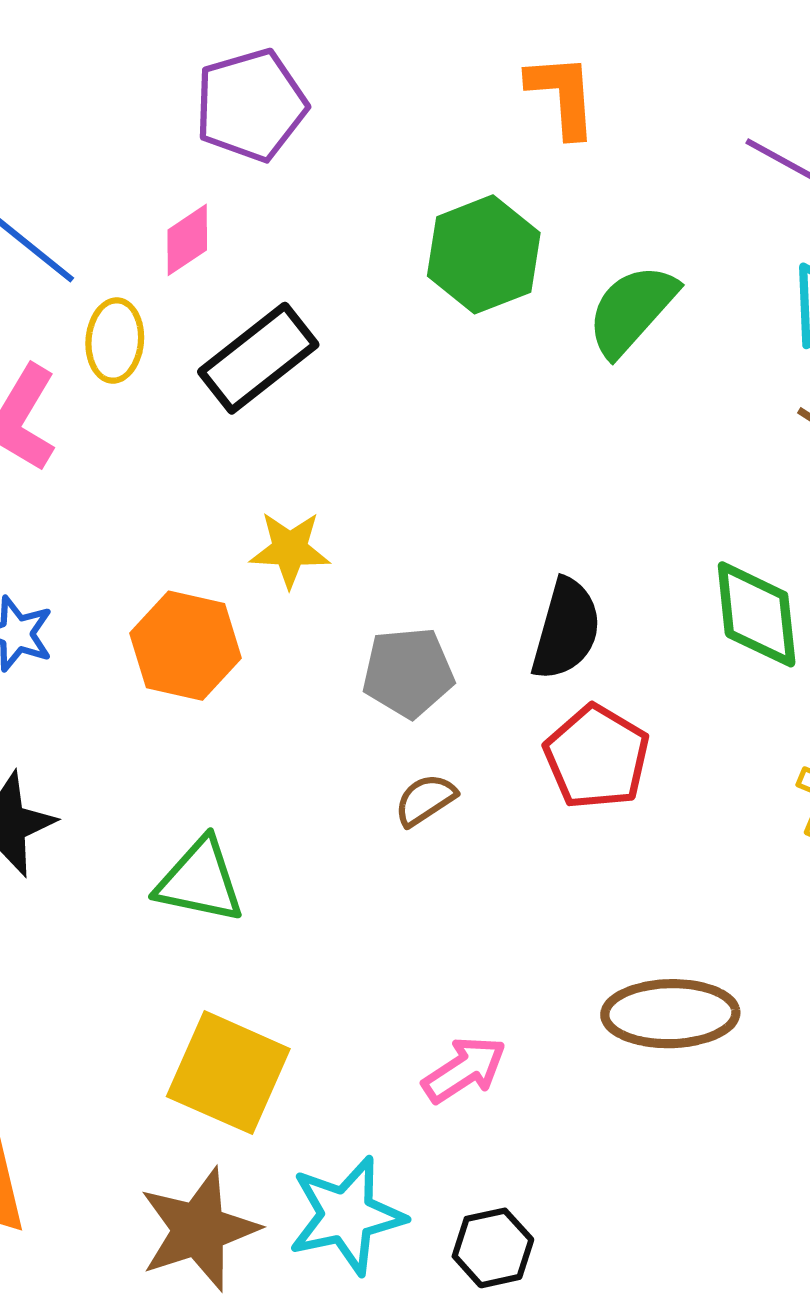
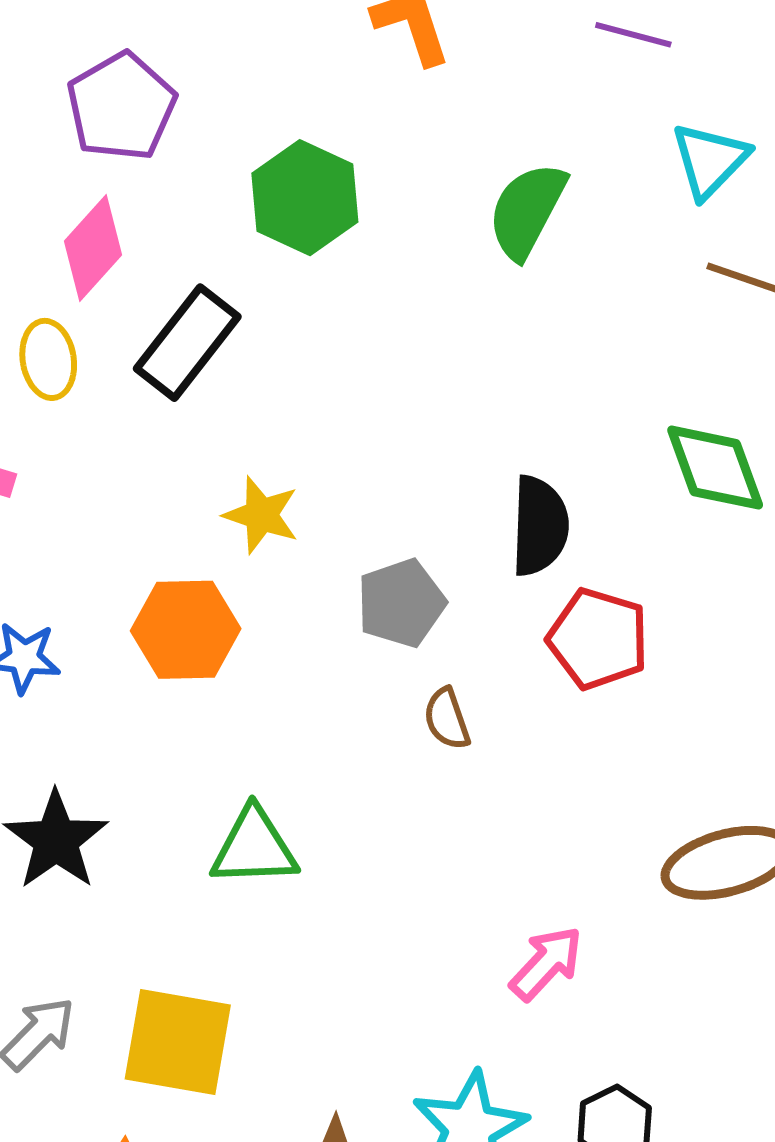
pink diamond: (187, 240) -> (93, 248), size x1.4
green hexagon: (484, 254) -> (305, 198), moved
yellow star: (290, 549) -> (261, 515), turned 30
brown semicircle: (425, 800) -> (447, 719), turned -62
yellow square: (228, 1073) -> (178, 1042), moved

